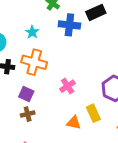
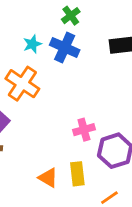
blue cross: (69, 25) -> (65, 47), moved
pink cross: (68, 86) -> (84, 130), moved

